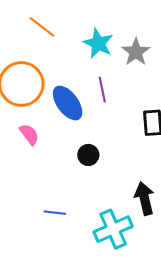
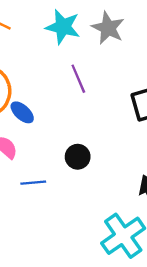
blue ellipse: (68, 103) -> (22, 112), moved, size x0.6
blue line: (55, 213) -> (33, 183), moved

